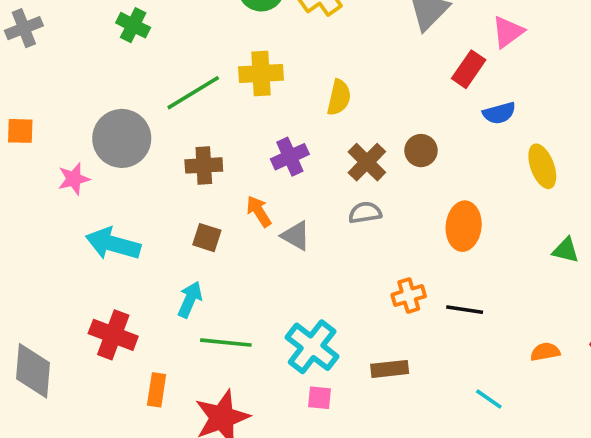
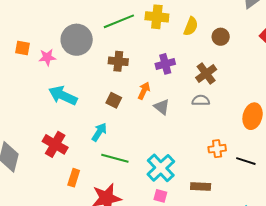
yellow semicircle: (339, 97) -> (191, 26), moved
orange square: (20, 131) -> (22, 48), moved
brown circle: (421, 151) -> (221, 37), moved
orange arrow: (259, 211) -> (144, 91), turned 48

